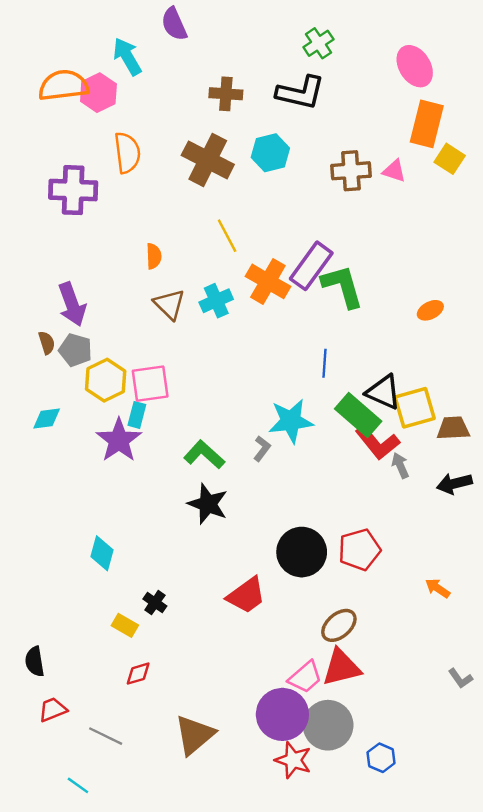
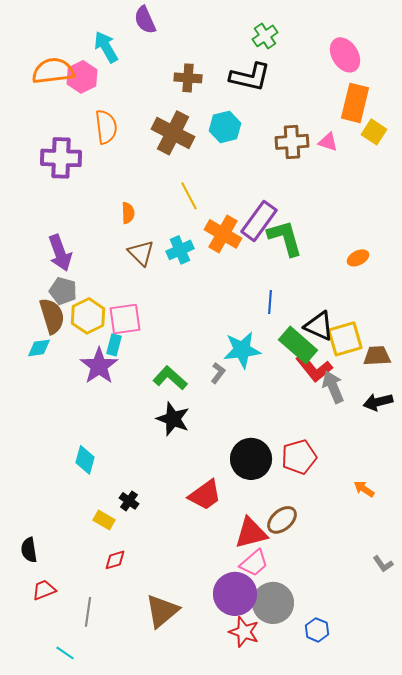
brown semicircle: (47, 343) -> (52, 316), moved, size x1.8
gray arrow: (400, 465) -> (333, 387), size x1.5
red triangle: (341, 668) -> (251, 533), moved
gray line: (106, 736) -> (88, 612), turned 72

